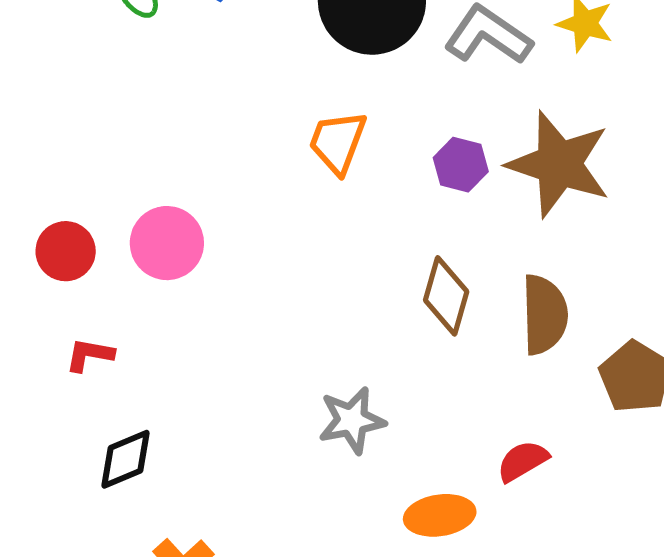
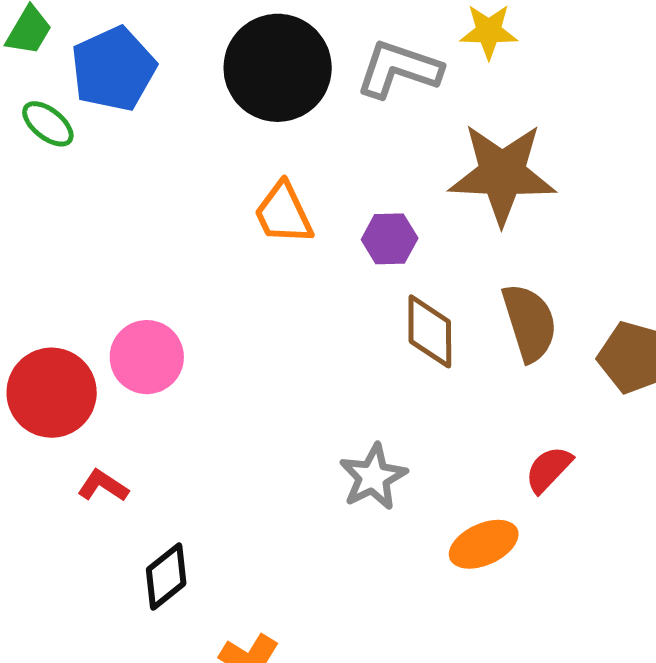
orange trapezoid: (338, 142) -> (283, 213), turned -30
purple hexagon: (461, 165) -> (390, 239), moved
red circle: (66, 251) -> (52, 393), size x1.5
red L-shape: (90, 355) -> (103, 486), turned 39

